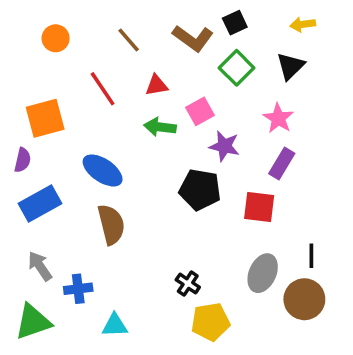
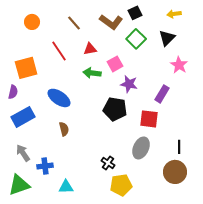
pink star: (278, 118) -> (179, 65), moved
brown semicircle: (111, 224) -> (64, 129), size x0.6
gray ellipse: (263, 273) -> (141, 148), moved

